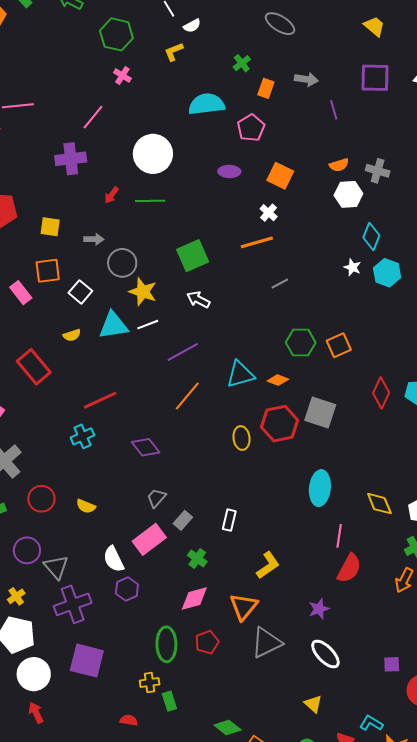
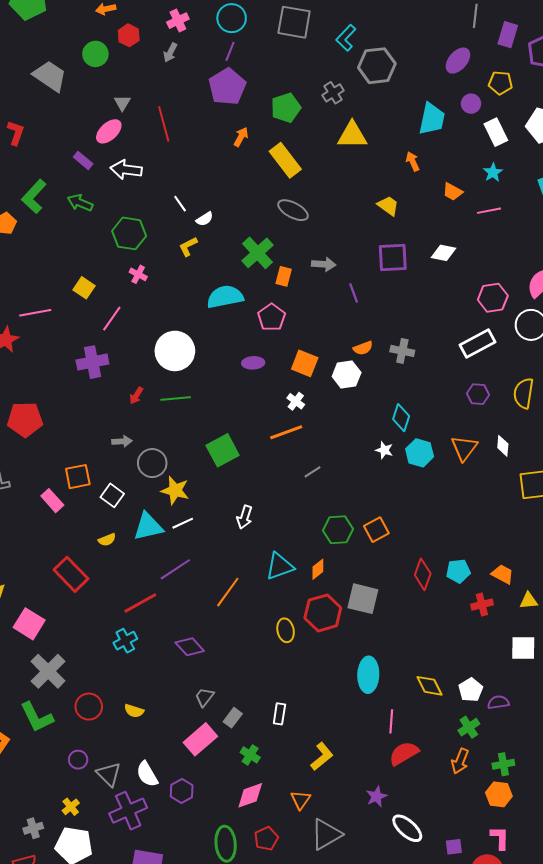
green cross: (242, 63) -> (258, 253), size x1.8
white hexagon: (348, 194) -> (347, 374), moved
yellow square: (50, 227) -> (84, 288), moved, turned 30
white arrow: (198, 300) -> (245, 517), moved, turned -95
purple line: (183, 352) -> (175, 569), moved
orange diamond: (278, 380) -> (318, 569), turned -55
purple circle: (27, 550) -> (78, 760), size x0.7
white semicircle: (114, 559) -> (147, 774), moved
red semicircle: (349, 568) -> (404, 753), turned -144
orange triangle: (244, 607) -> (301, 800), size x0.7
white ellipse: (325, 654) -> (407, 828), moved

